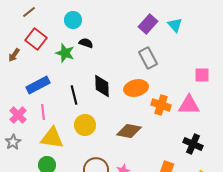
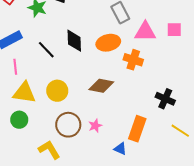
black line: (74, 95) -> (46, 50), turned -30
pink triangle: (189, 105) -> (145, 32), moved
yellow circle: (85, 125) -> (57, 91), moved

